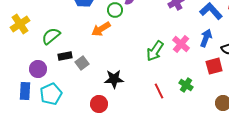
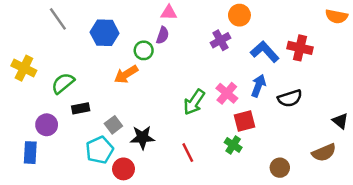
yellow cross: (20, 24) -> (24, 68), turned -30
gray square: (82, 63) -> (113, 125), moved
red square: (214, 66) -> (245, 121), moved
red line: (159, 91) -> (188, 153), moved
cyan pentagon: (51, 94) -> (100, 150), moved

